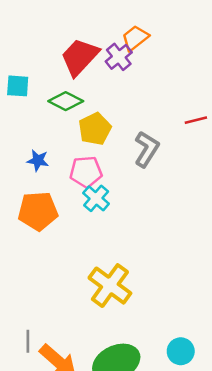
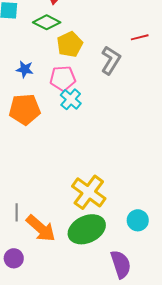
red line: (196, 120) -> (140, 37), moved
yellow cross: (110, 286) -> (89, 192), moved

